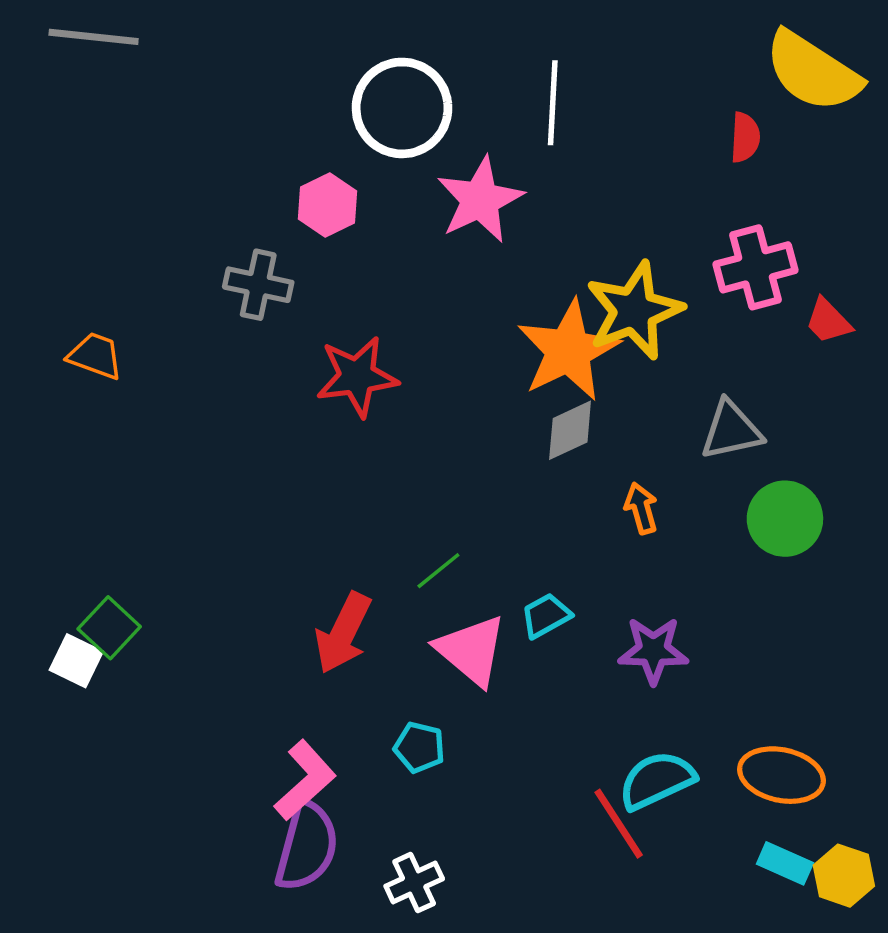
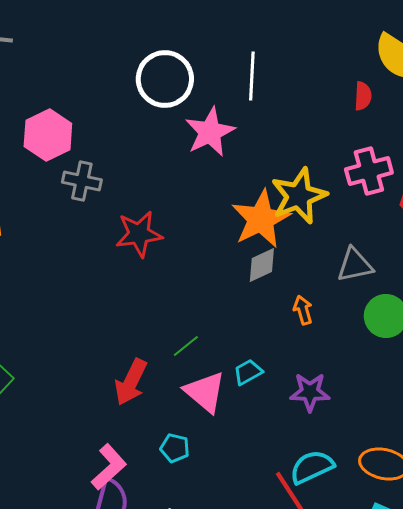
pink hexagon: (328, 205) -> (48, 135), moved, size x1.4

